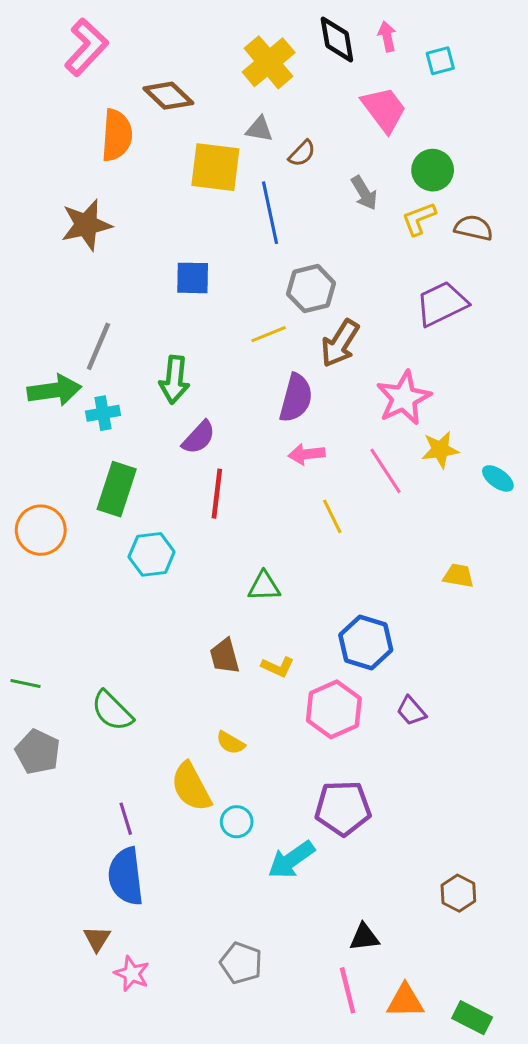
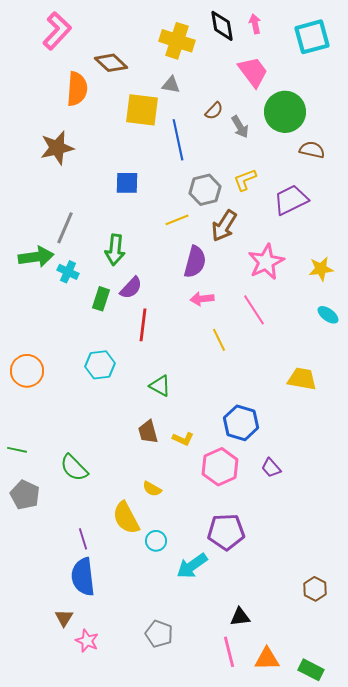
cyan square: (440, 61) -> (312, 37), moved, size x1.8
yellow cross: (269, 62) -> (177, 41), turned -32
brown semicircle: (302, 153) -> (214, 111), moved
green circle: (433, 170) -> (285, 112), size x1.5
yellow L-shape: (419, 219) -> (245, 180), moved
cyan cross: (103, 413) -> (68, 272), turned 35
yellow star: (440, 450) -> (321, 269), moved
green rectangle: (117, 489) -> (101, 299), moved, size x0.7
orange circle: (41, 530) -> (27, 371), moved
yellow trapezoid: (458, 576) -> (302, 379), size x1.4
green triangle: (264, 586) -> (160, 386), moved, turned 30
brown hexagon: (458, 893) -> (315, 589), moved

